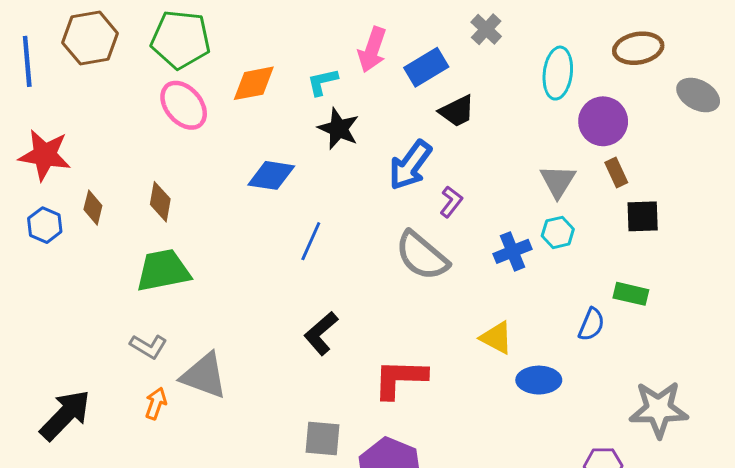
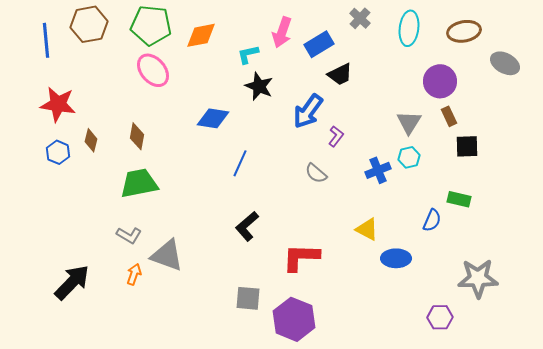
cyan ellipse: (558, 73) -> (409, 28), moved
orange diamond: (254, 83) -> (201, 35), moved
gray semicircle: (422, 256) -> (316, 173), size x0.6

